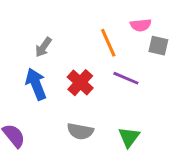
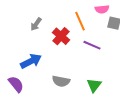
red cross: (80, 83) -> (61, 36), moved
blue arrow: (36, 84) -> (31, 61), moved, turned 85

